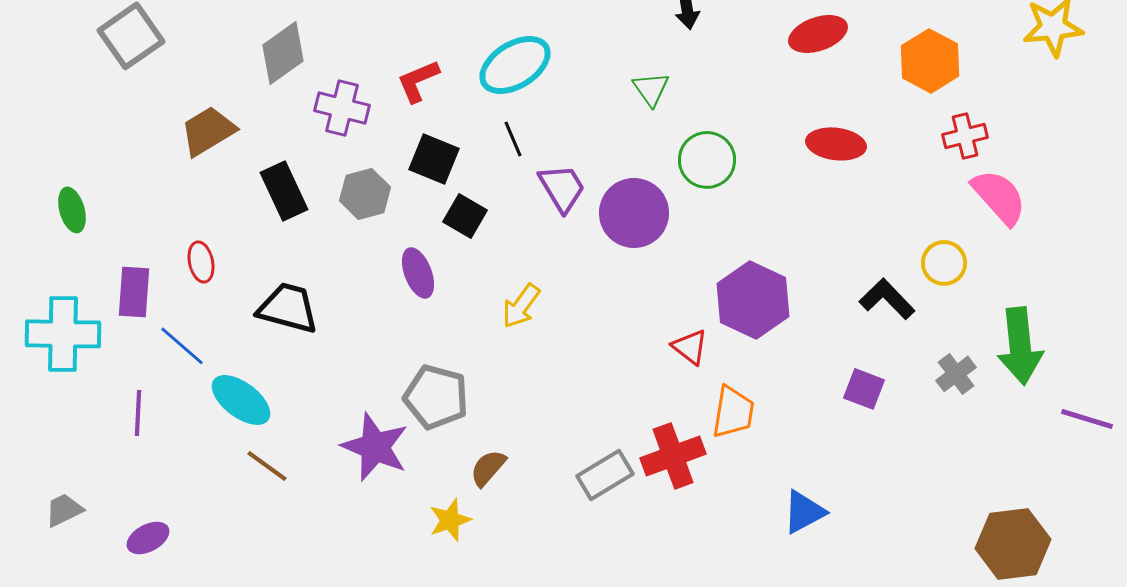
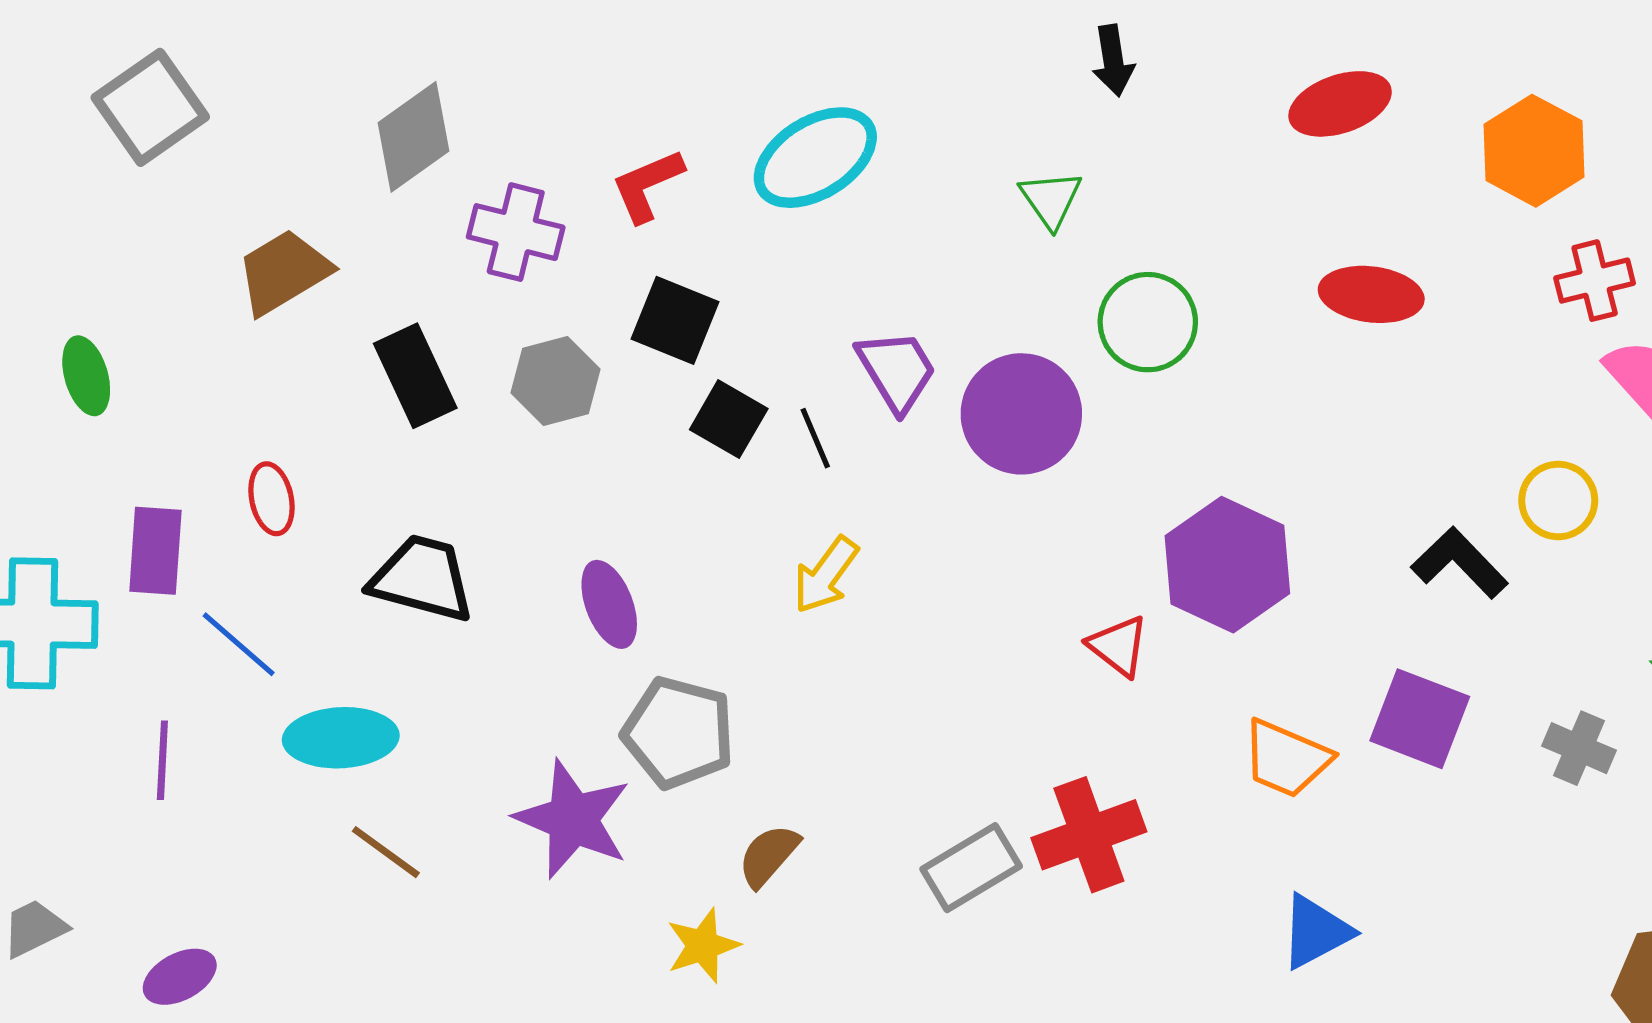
black line: (513, 139) -> (815, 438), moved
green ellipse: (72, 210) -> (86, 376), moved
purple ellipse: (418, 273) -> (609, 604), moved
gray cross: (956, 374) -> (1579, 748), moved, turned -30
purple square: (864, 389) -> (1420, 719), size x1.4
cyan ellipse: (241, 400) -> (341, 738), turned -40
orange trapezoid: (733, 412) -> (1286, 759), moved, turned 104

